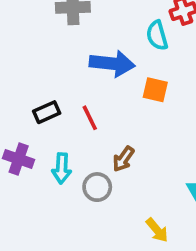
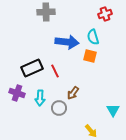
cyan semicircle: (157, 35) -> (93, 37), moved
black rectangle: (47, 112) -> (32, 68), size x1.5

